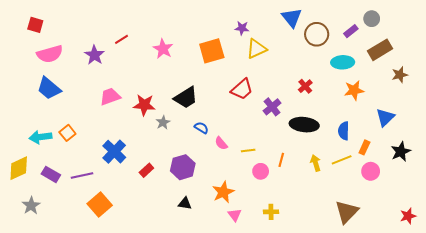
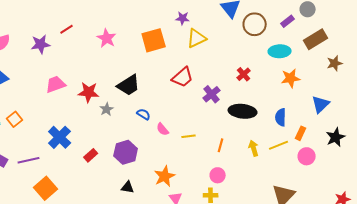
purple star: (94, 55) -> (41, 44), turned 30
pink circle: (261, 171) -> (218, 175), moved

